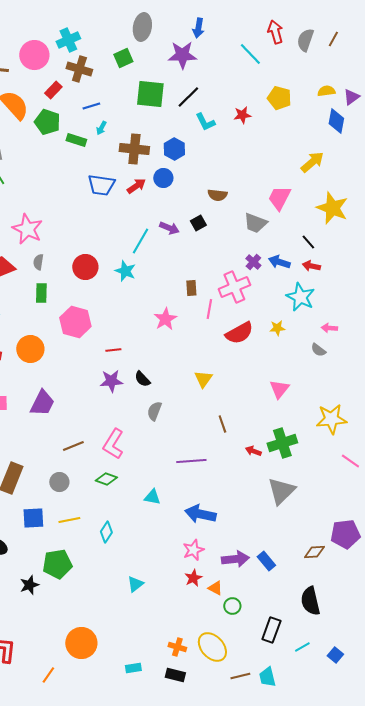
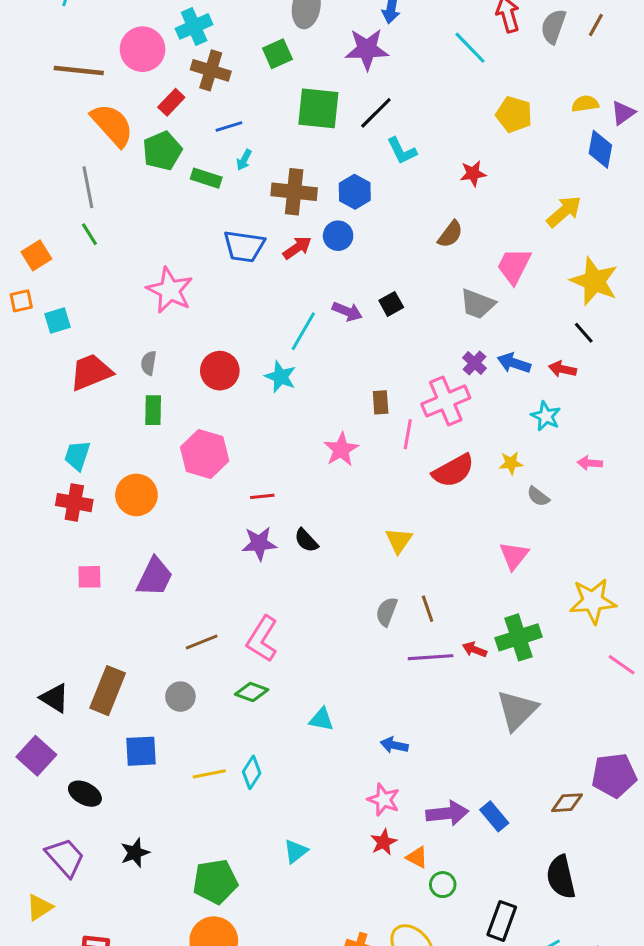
red star: (242, 115) -> (473, 174), moved
green pentagon: (47, 122) -> (162, 151), turned 30
brown semicircle: (217, 195) -> (450, 234), moved, turned -60
pink star: (27, 229) -> (170, 290), moved
black line: (308, 242) -> (584, 333), moved
cyan star: (300, 297) -> (546, 416), size x0.7
gray semicircle: (318, 350) -> (538, 496), moved
gray semicircle: (154, 411) -> (387, 612), moved
purple line: (191, 461) -> (431, 657), moved
blue arrow: (200, 514) -> (394, 745), size x0.6
yellow line: (69, 520) -> (209, 774), moved
pink star: (193, 550) -> (384, 800), turned -30
green pentagon: (57, 564) -> (215, 882), moved

